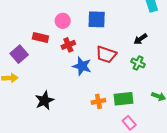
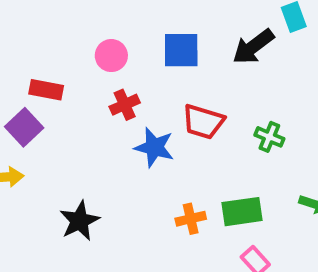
red rectangle: (40, 37) -> (46, 90), moved
black arrow: (140, 39) -> (253, 47), moved, size x1.5

